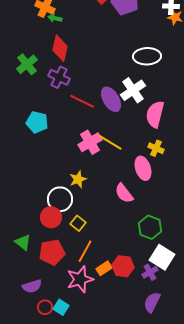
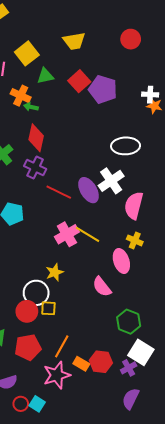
yellow square: (78, 223) -> (48, 308), moved, turned -35
orange rectangle: (104, 268) -> (81, 364), turned 63

